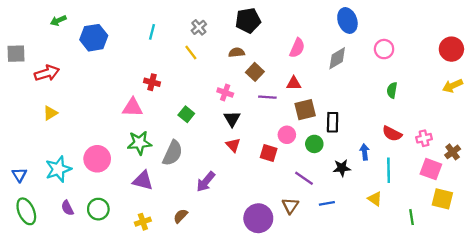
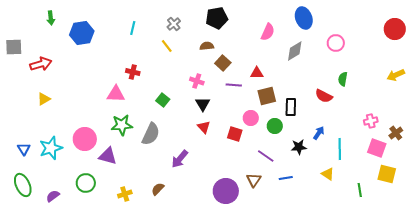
green arrow: (58, 20) -> (51, 18), turned -72
pink semicircle: (297, 48) -> (268, 32), moved
red circle: (451, 49) -> (395, 29), moved
red semicircle: (392, 134) -> (324, 96), moved
blue arrow: (365, 152) -> (319, 133), turned 40
blue triangle: (19, 175) -> (24, 149), moved
purple triangle: (143, 181) -> (108, 156), moved
purple semicircle: (67, 208) -> (53, 196), moved, turned 80

